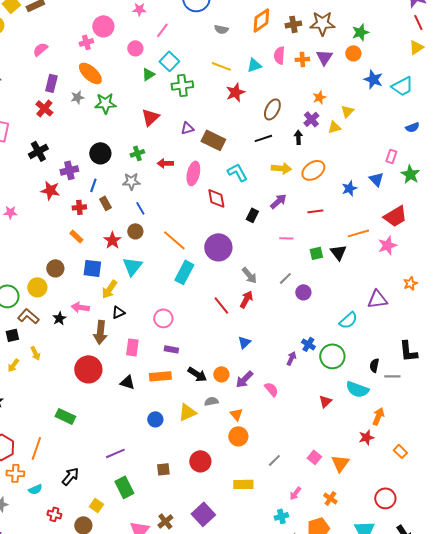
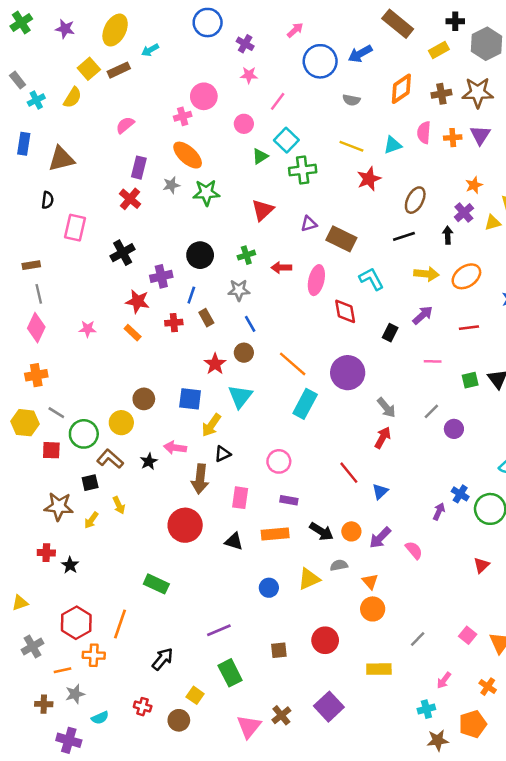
orange rectangle: (76, 236) -> (133, 333), moved
red line: (221, 305) -> (349, 473), moved
cyan semicircle: (35, 489) -> (100, 718), moved

